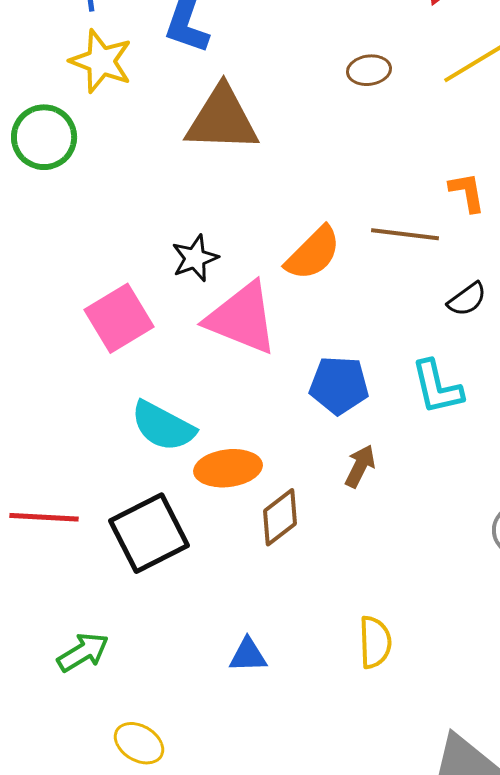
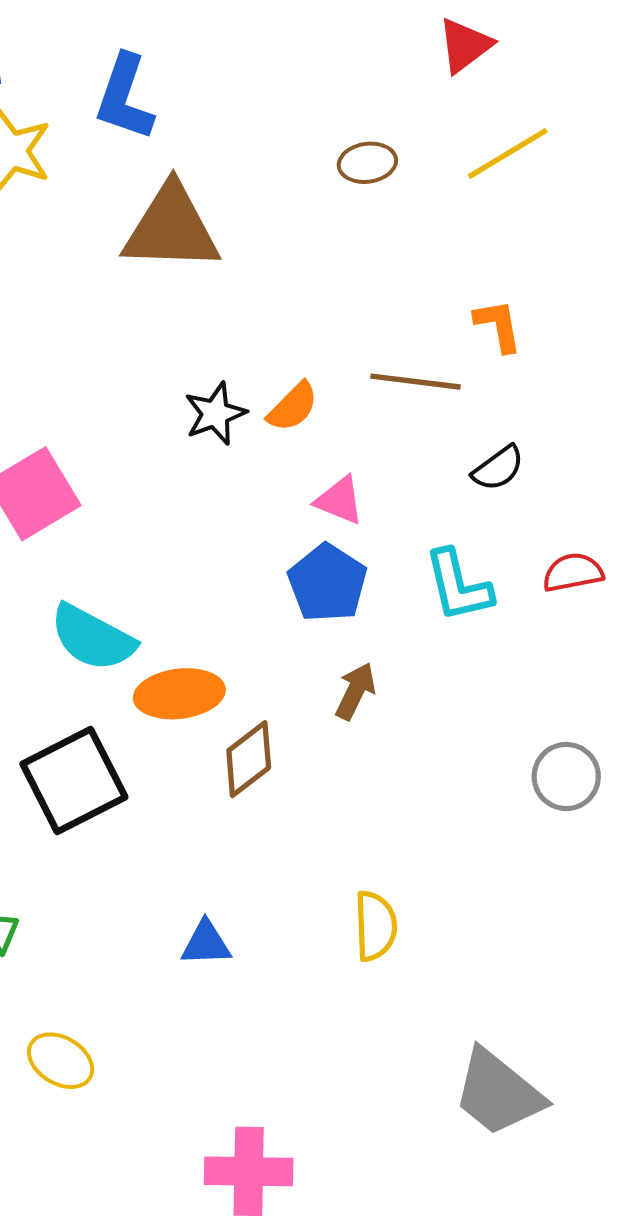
orange semicircle: (313, 253) -> (293, 407), size x0.7
black star: (195, 258) -> (215, 414), moved
pink triangle: (242, 318) -> (339, 500), moved, size x0.5
blue pentagon: (339, 385) -> (327, 583), turned 30

